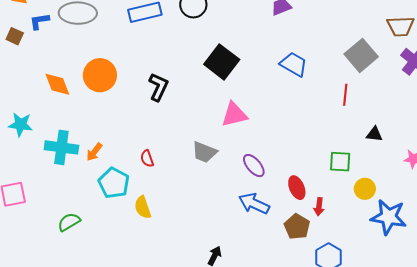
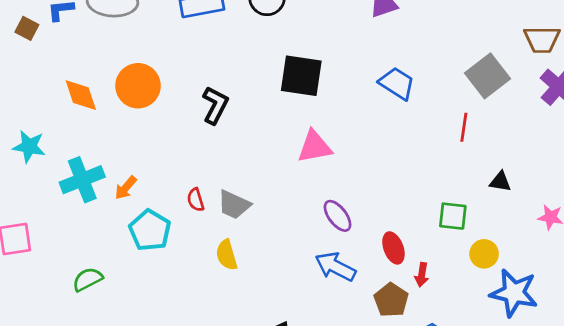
black square: (222, 62) -> (301, 76), turned -32
cyan cross: (61, 147) -> (82, 180), turned -32
gray trapezoid: (204, 152) -> (234, 205), moved
yellow semicircle: (143, 207) -> (227, 255), moved

